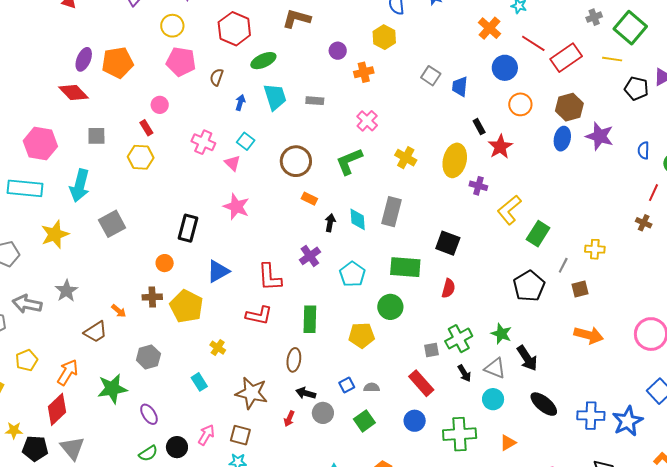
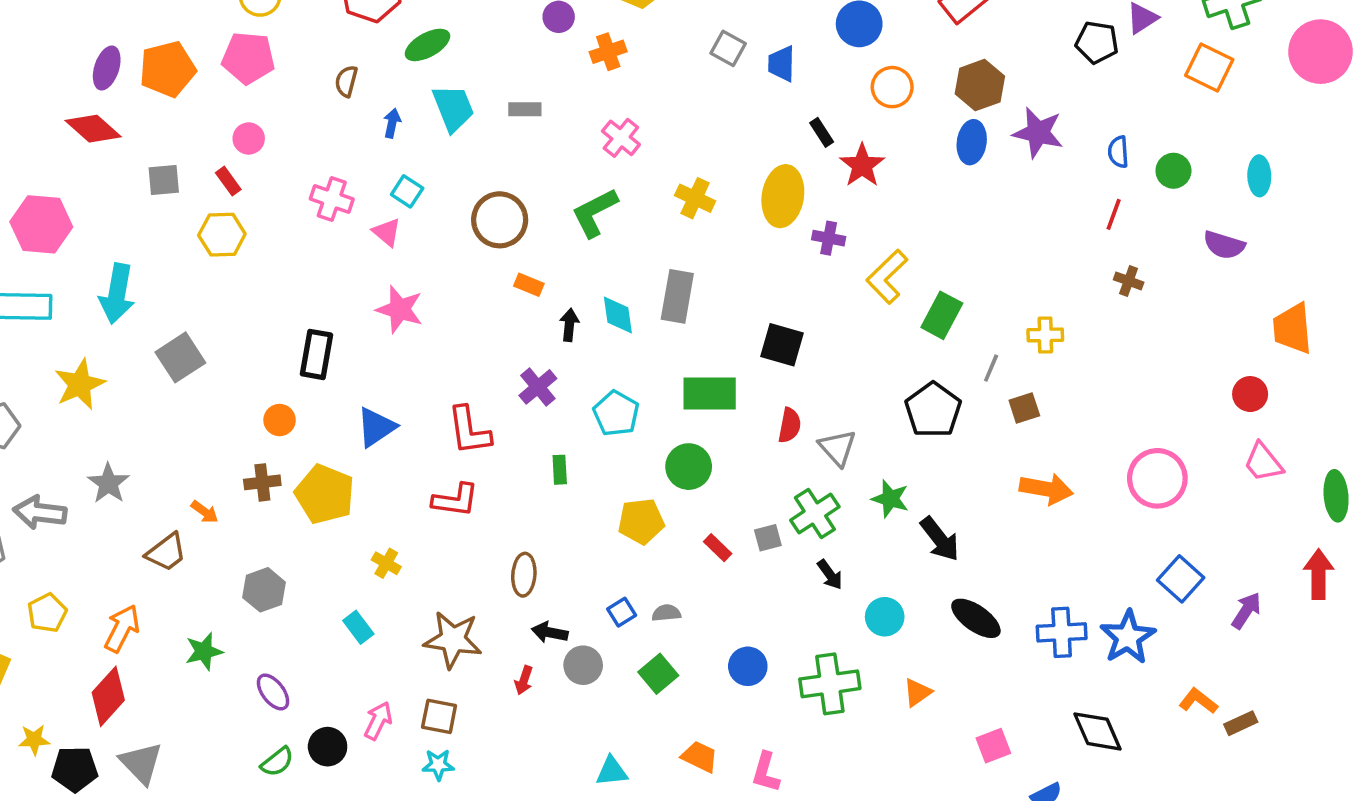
pink pentagon: (181, 62) -> (248, 58), moved
gray square: (96, 136) -> (164, 180), moved
red line: (654, 193) -> (1114, 214), moved
green rectangle: (310, 319) -> (560, 470), moved, size x0.6
gray triangle: (495, 368) -> (838, 448), moved, turned 30
red rectangle: (421, 383) -> (718, 548), moved, size x0.6
green star: (112, 389) -> (204, 651), size x0.7

